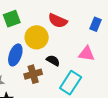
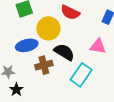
blue ellipse: (15, 55) -> (27, 45), turned 55
black semicircle: (53, 60) -> (64, 52), size x1.5

